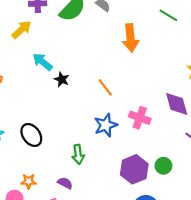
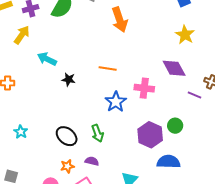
black star: (62, 79) -> (69, 79), moved
orange line: (105, 87) -> (108, 69), turned -30
black ellipse: (31, 135) -> (67, 136), moved
orange star: (29, 181) -> (67, 166), moved

